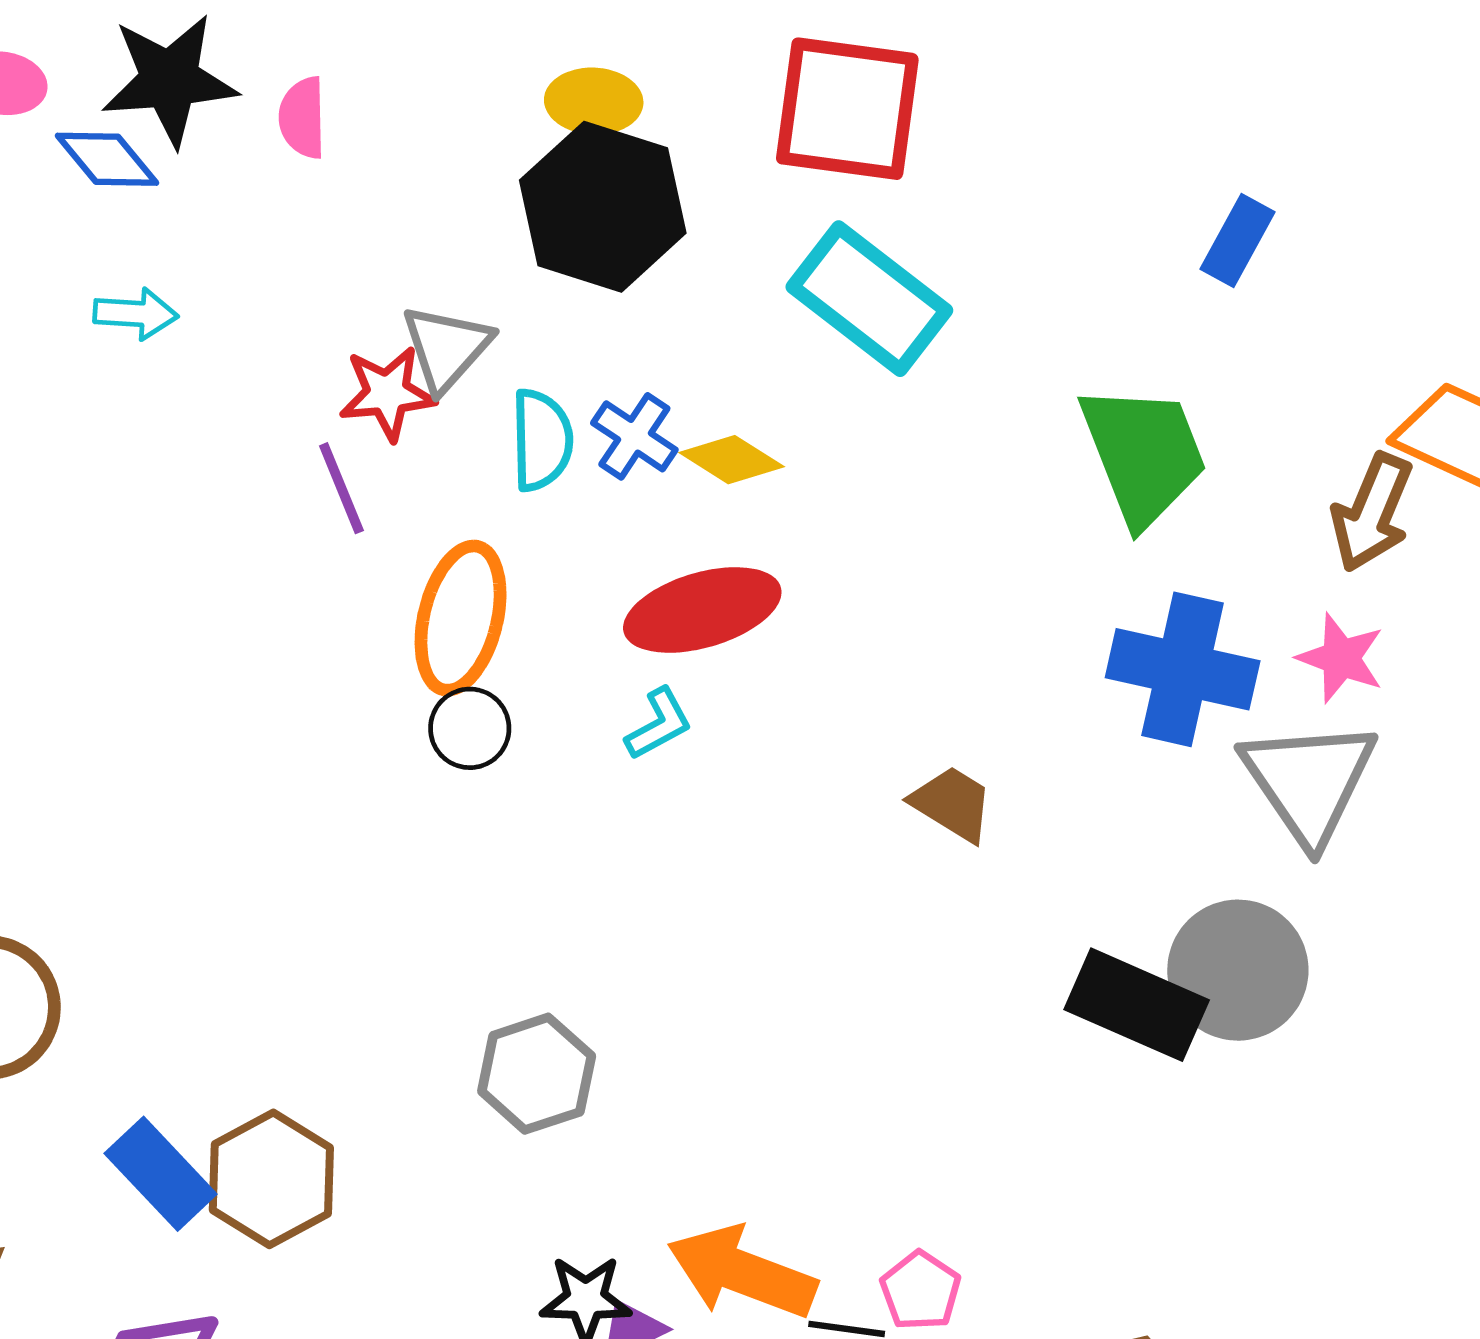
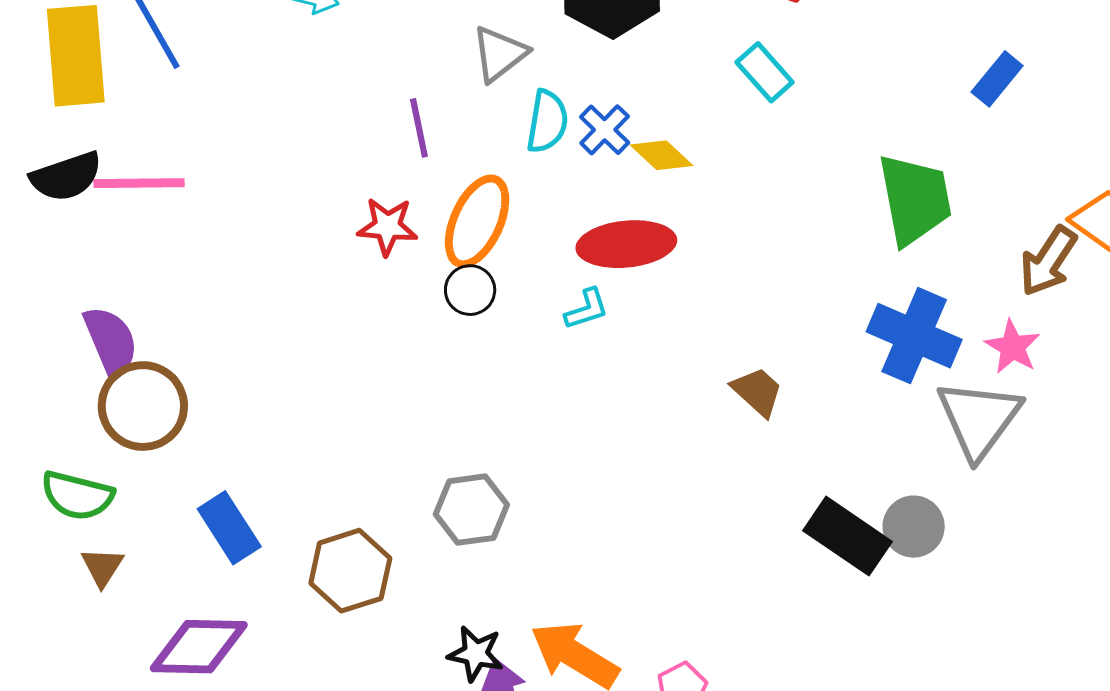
cyan rectangle: (869, 299) -> (765, 72), size x0.6
red star: (387, 393) -> (387, 226), moved
gray circle: (1238, 970) -> (914, 527), size x0.7
brown hexagon: (271, 1179) -> (350, 571), moved

